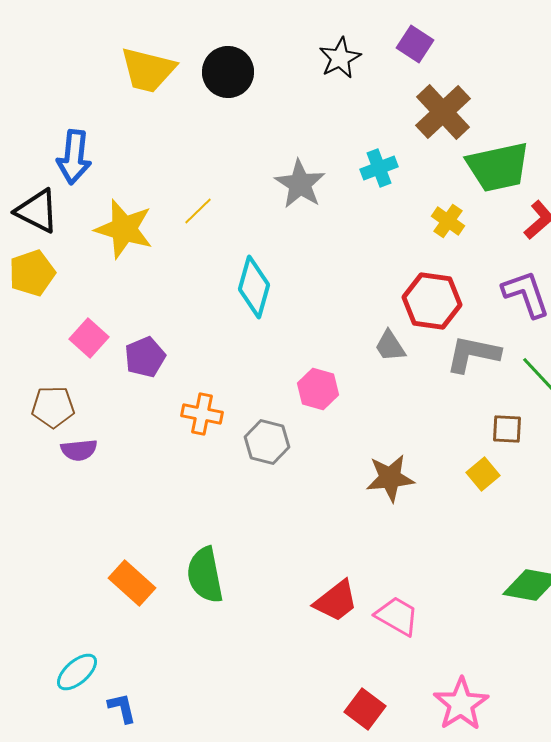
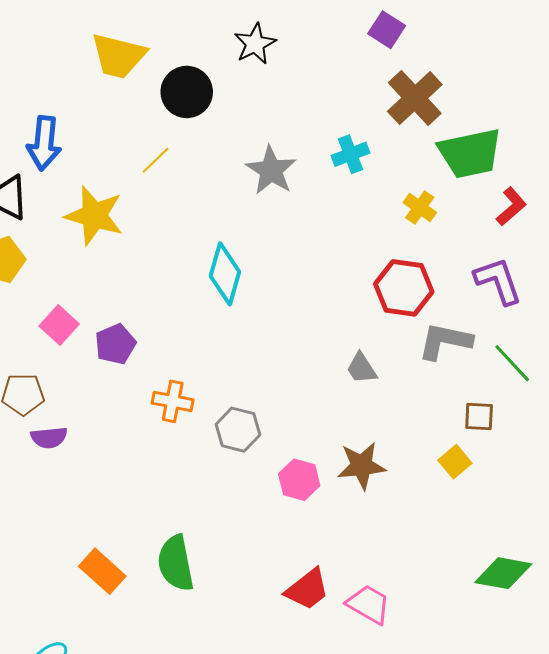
black star: (340, 58) -> (255, 44), moved
black circle: (228, 72) -> (187, 92), moved
yellow line: (198, 211) -> (156, 160), moved
gray trapezoid: (390, 346) -> (362, 368), moved
pink hexagon: (318, 389) -> (299, 480), moved

